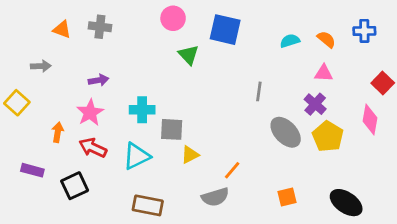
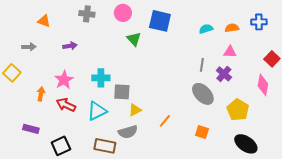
gray cross: (100, 27) -> (87, 14), moved
orange semicircle: (326, 39) -> (232, 28), turned -48
purple arrow: (98, 80) -> (70, 46), moved
gray line: (259, 91) -> (202, 65), moved
yellow pentagon: (328, 136) -> (238, 110), moved
purple rectangle: (32, 170) -> (31, 129), moved
black square: (75, 186) -> (61, 146), moved
gray semicircle: (215, 197) -> (128, 132), moved
orange square: (287, 197) -> (202, 132), moved, turned 32

